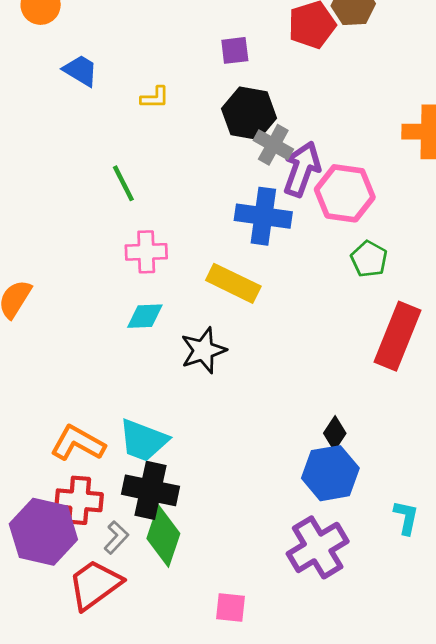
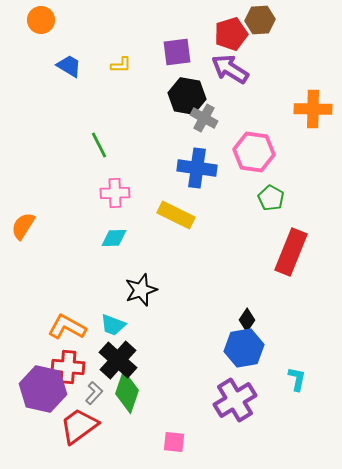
purple square: (235, 50) -> (177, 52), size x1.4
yellow L-shape: (155, 98) -> (121, 65), moved
purple arrow: (302, 169) -> (230, 69), moved, turned -78
black star: (203, 350) -> (141, 290), moved
cyan trapezoid: (143, 440) -> (113, 325), size x0.7
black cross: (151, 490) -> (118, 360), turned 30

